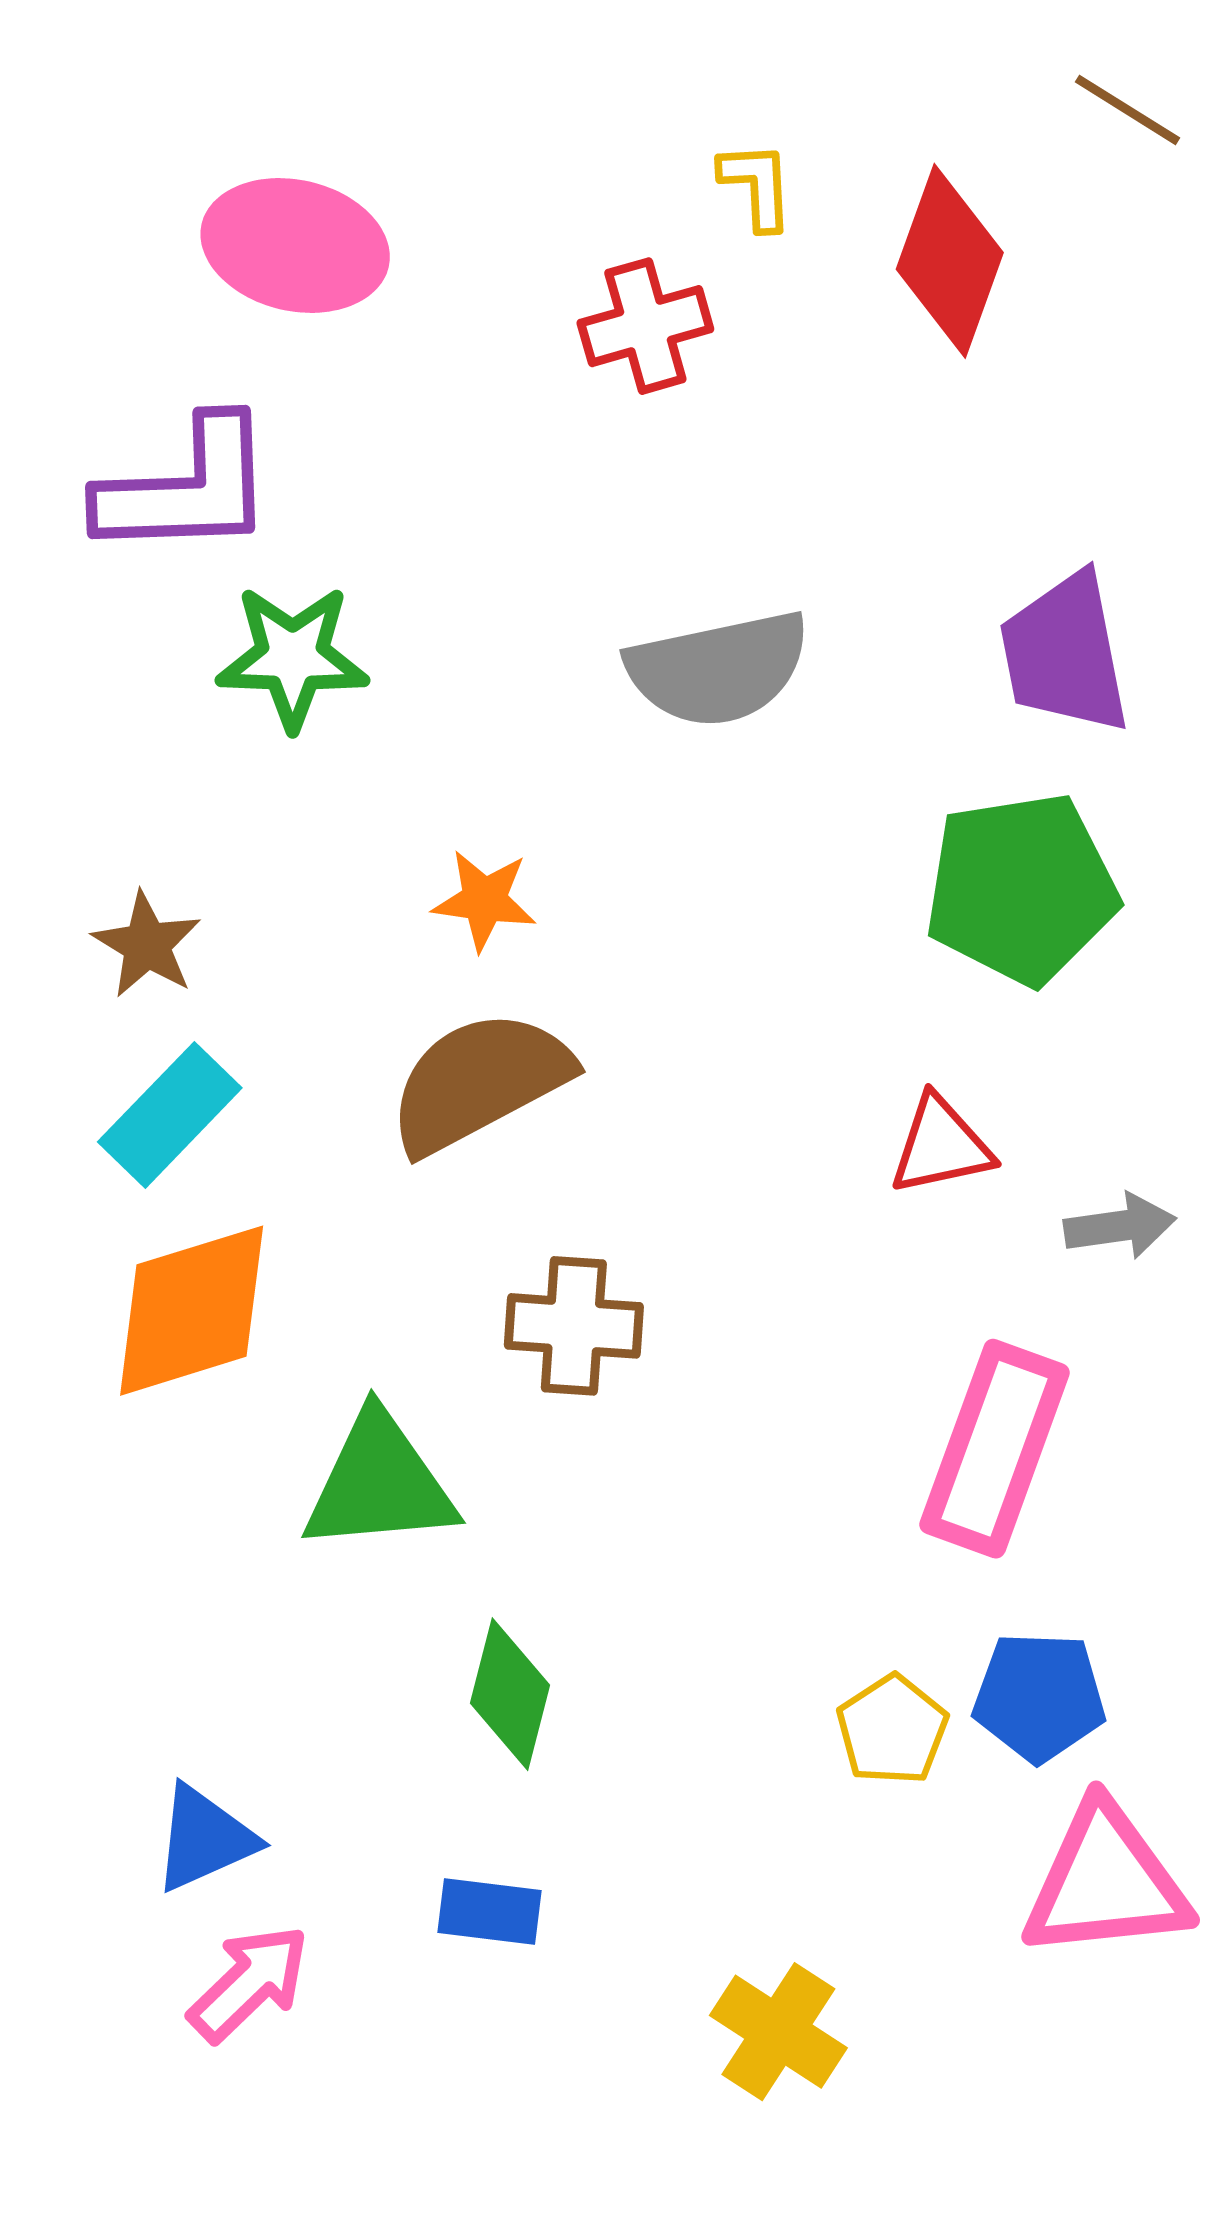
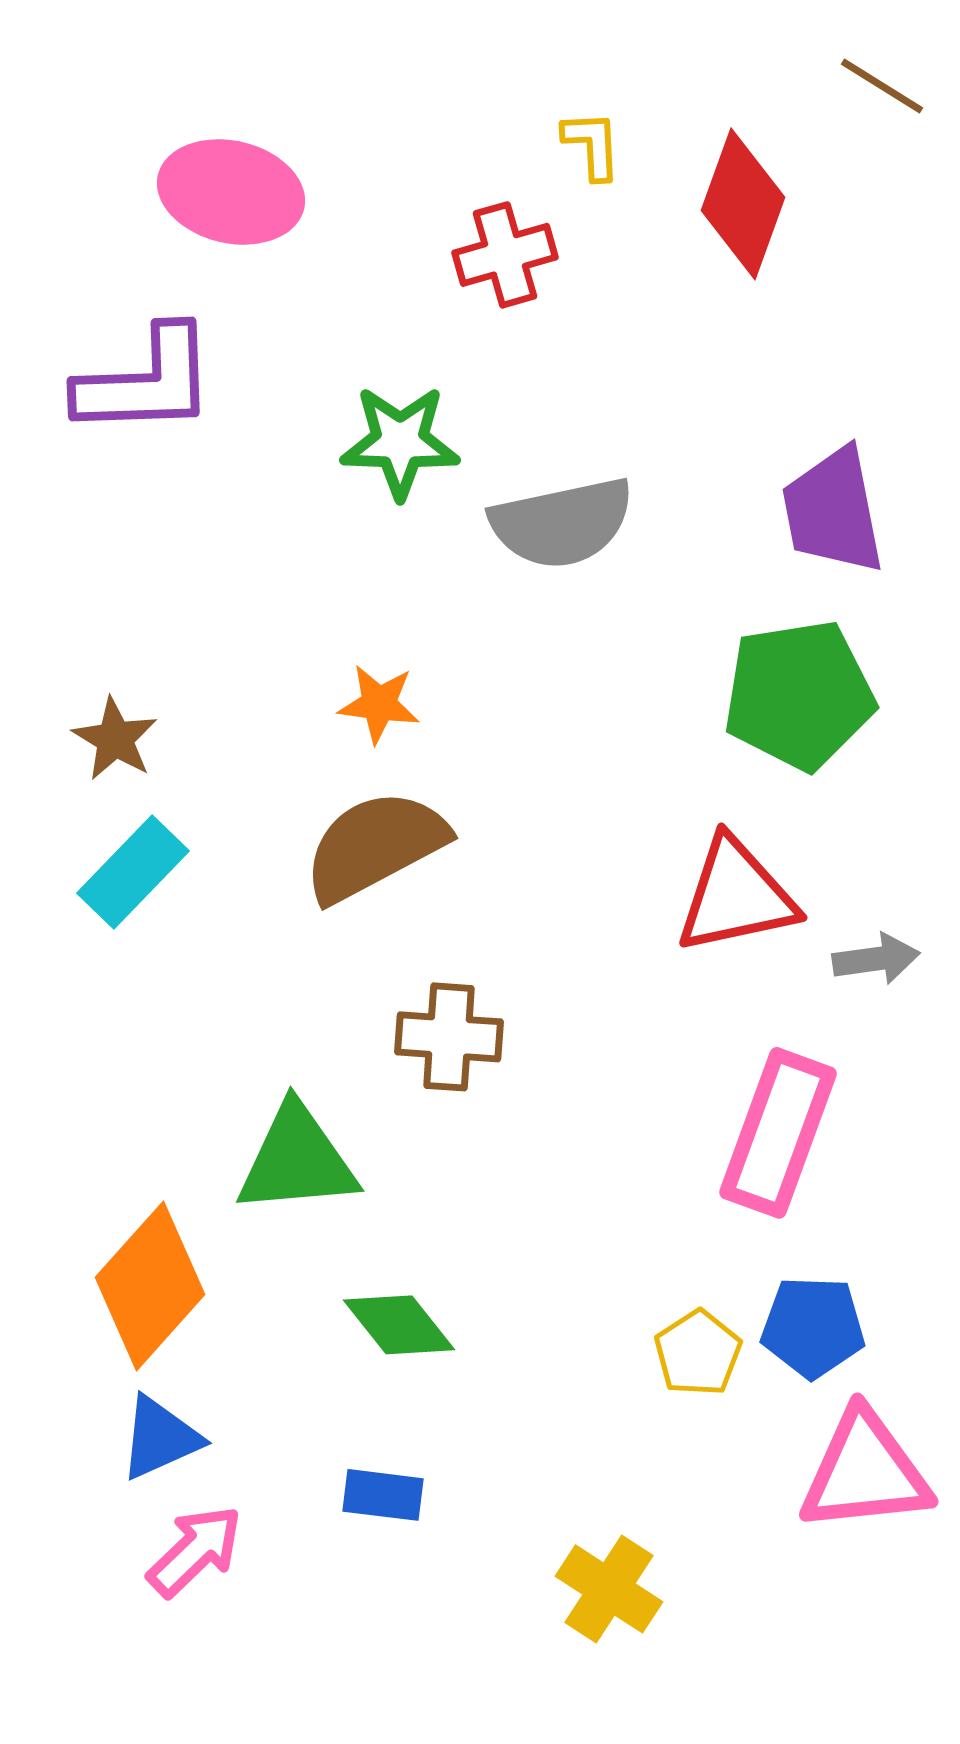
green star: (293, 657) -> (400, 442), moved
red triangle: (941, 1146) -> (736, 896), size x1.5
orange diamond: (192, 1311) -> (150, 1286), moved, turned -31
green diamond: (510, 1694) -> (399, 1325), turned -53

